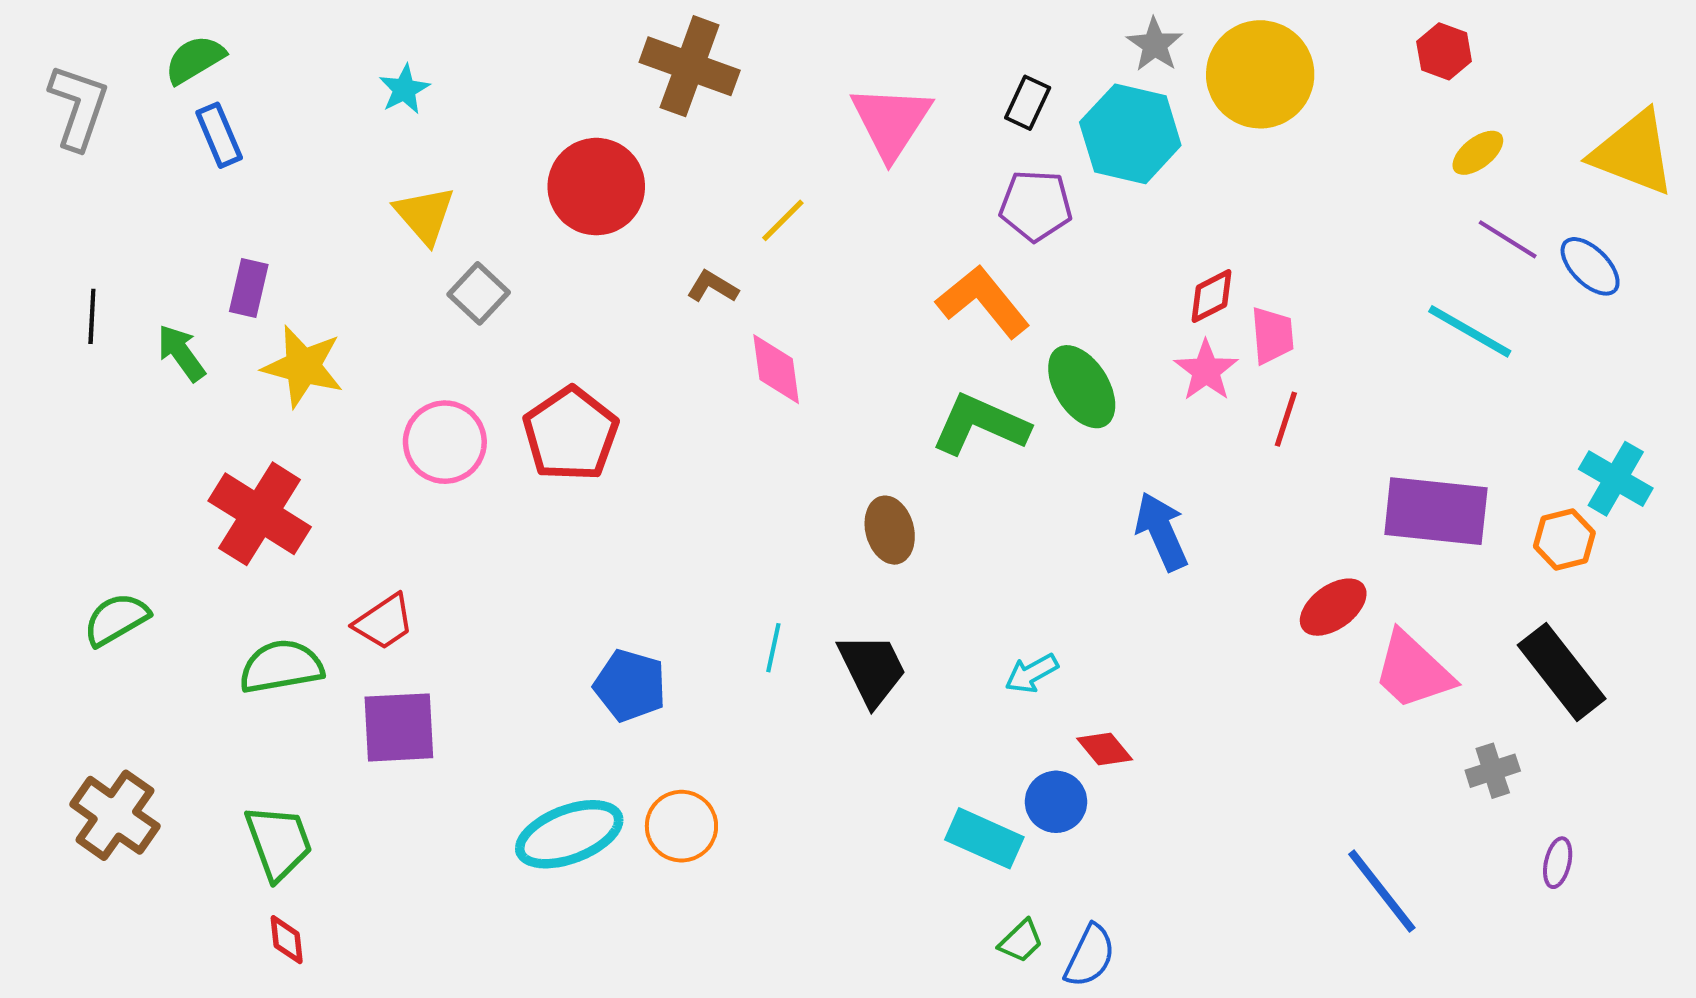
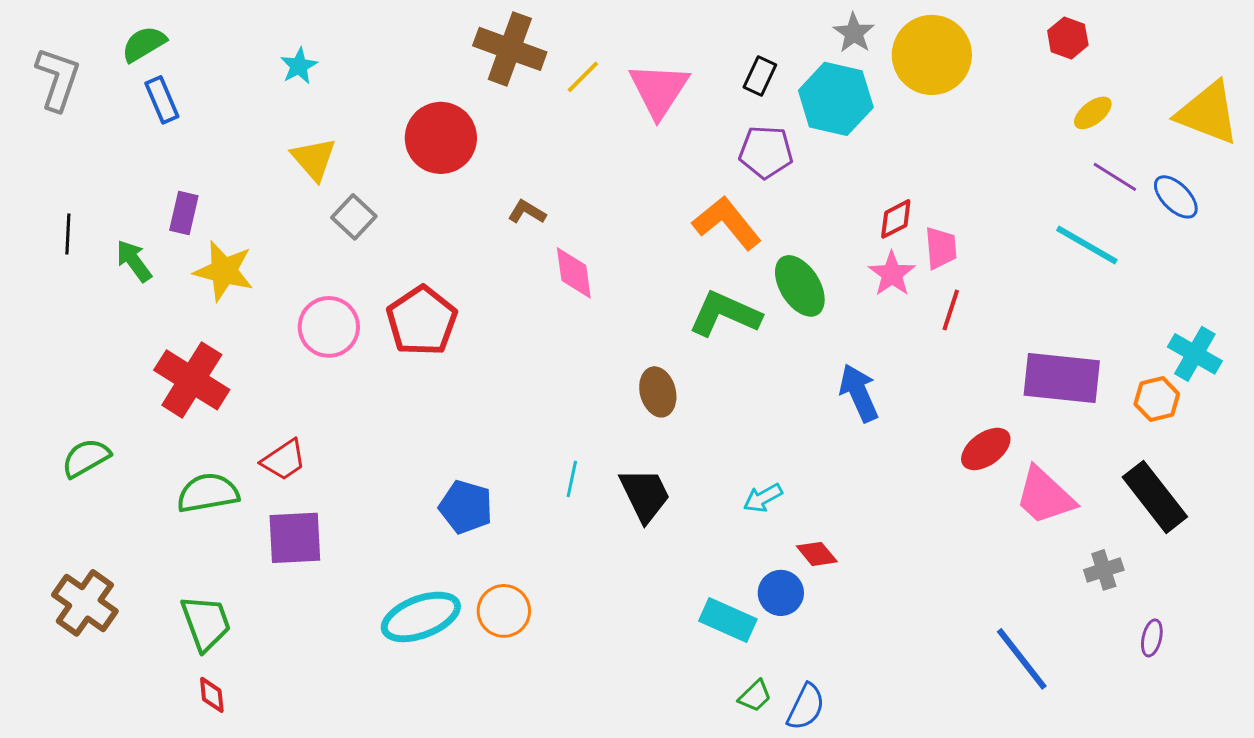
yellow line: (783, 220) -> (583, 77), moved

